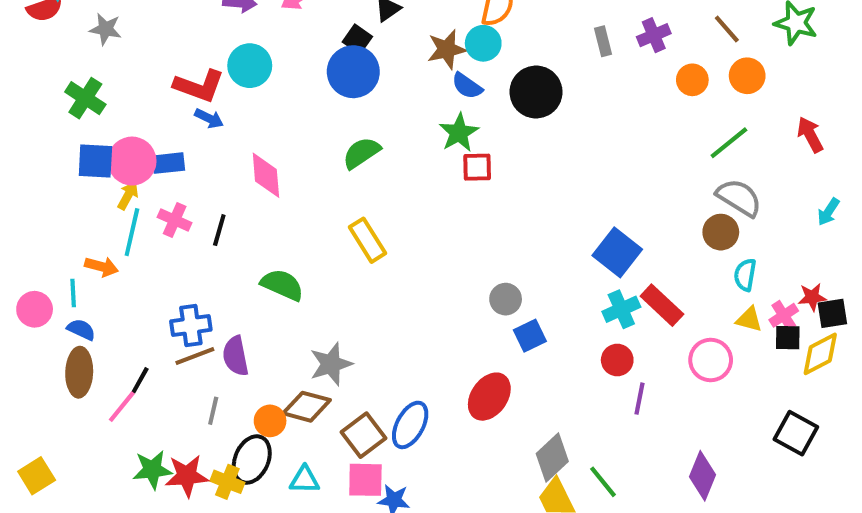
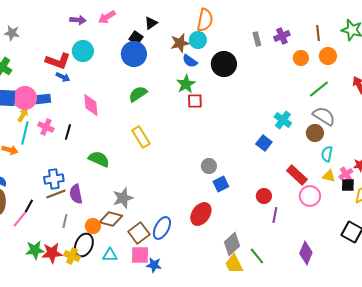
brown line: (727, 29) -> (318, 33), turned 35
blue square: (617, 252) -> (264, 143), size x0.7
red rectangle: (662, 305) -> (297, 175), moved
cyan cross: (621, 309) -> (283, 120), moved, turned -30

